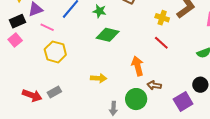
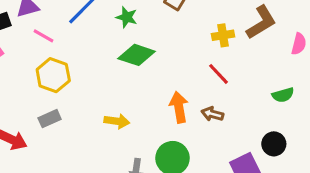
yellow cross: (162, 18) -> (223, 35), turned -32
brown arrow: (154, 85) -> (212, 114), moved
gray rectangle: (54, 92) -> (50, 119), moved

